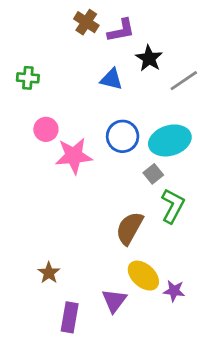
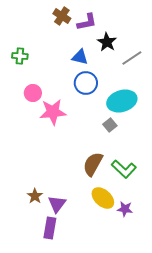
blue circle: (123, 136) -> (86, 83), moved
green L-shape: (173, 206) -> (124, 169), moved, turned 105
purple triangle: (114, 301) -> (57, 204), moved

